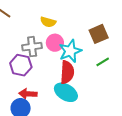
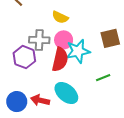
green line: (103, 62) -> (103, 78), moved
red semicircle: (67, 72) -> (60, 59), moved
red arrow: (28, 94) -> (40, 100), moved

